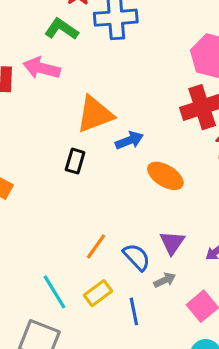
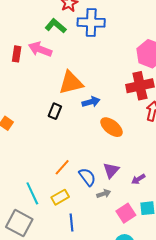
blue line: (134, 311) -> (72, 222), moved

